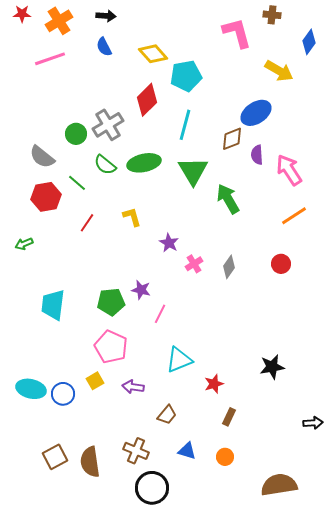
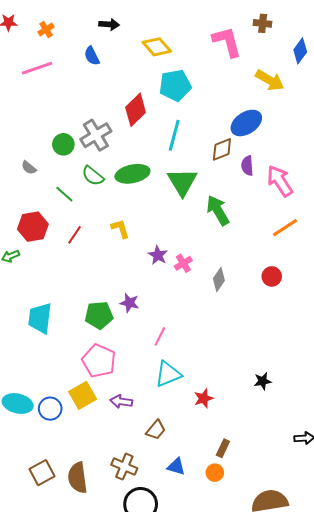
black arrow: (106, 16) -> (109, 24), moved
orange cross: (59, 21) -> (46, 29), size x0.6
yellow diamond: (153, 54) -> (157, 47), moved
gray semicircle: (42, 157) -> (29, 168), size x0.6
red hexagon: (46, 197) -> (33, 227), moved
pink cross: (194, 264) -> (183, 263), moved
pink line: (160, 314) -> (160, 336), moved
black star: (272, 367) -> (263, 381), size x0.7
yellow square: (95, 381) -> (83, 395), size x1.5
brown rectangle: (229, 417) -> (223, 448), moved

